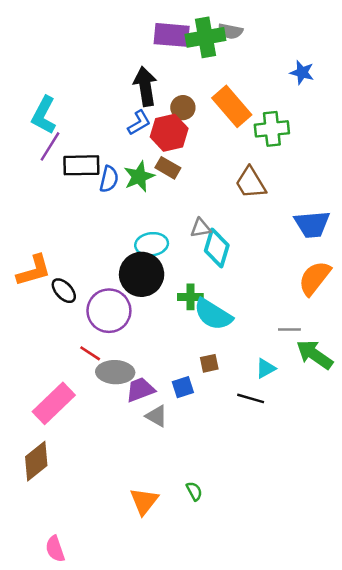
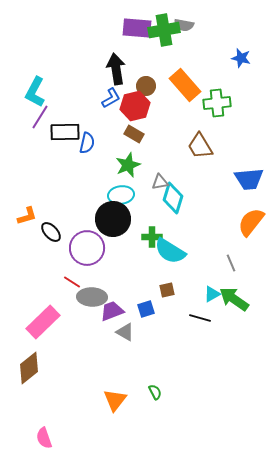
green star: (139, 177) -> (128, 165), moved
orange L-shape: (34, 271) -> (27, 216), size x0.7
gray line: (289, 330) -> (231, 263), turned 66
green arrow: (315, 355) -> (234, 299), moved

